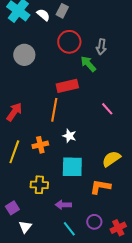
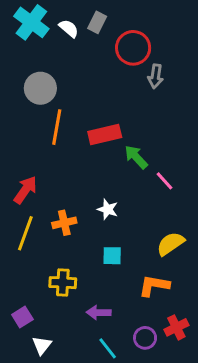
red circle: (69, 42) -> (133, 48), moved
green arrow: (88, 64) -> (136, 157), moved
pink line: (107, 109) -> (164, 181), moved
orange line: (54, 110) -> (57, 127), moved
red arrow: (14, 112) -> (25, 190), moved
cyan square: (72, 167) -> (112, 256), size x0.6
red cross: (118, 228) -> (176, 327), moved

